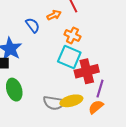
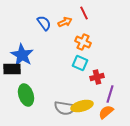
blue semicircle: (33, 25) -> (44, 23), moved
cyan square: (69, 57) -> (80, 63), size x0.7
red cross: (87, 71) -> (97, 77), size x0.6

